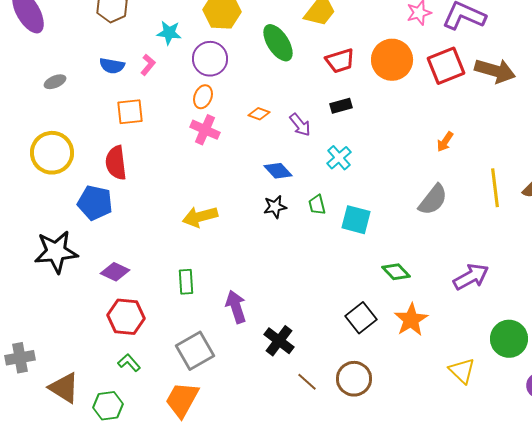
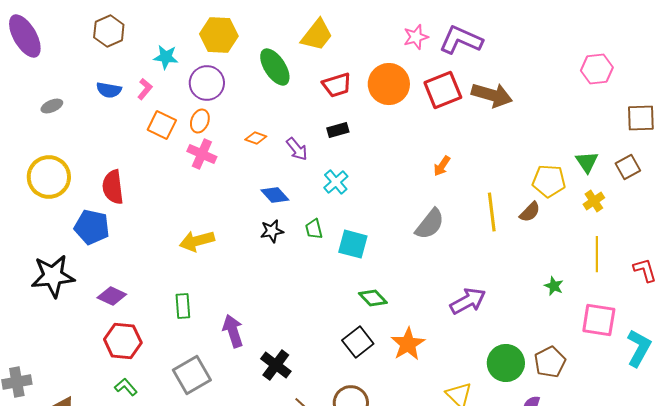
orange square: (130, 112) -> (162, 125), moved, turned 32
green diamond: (396, 272) -> (373, 298), moved

